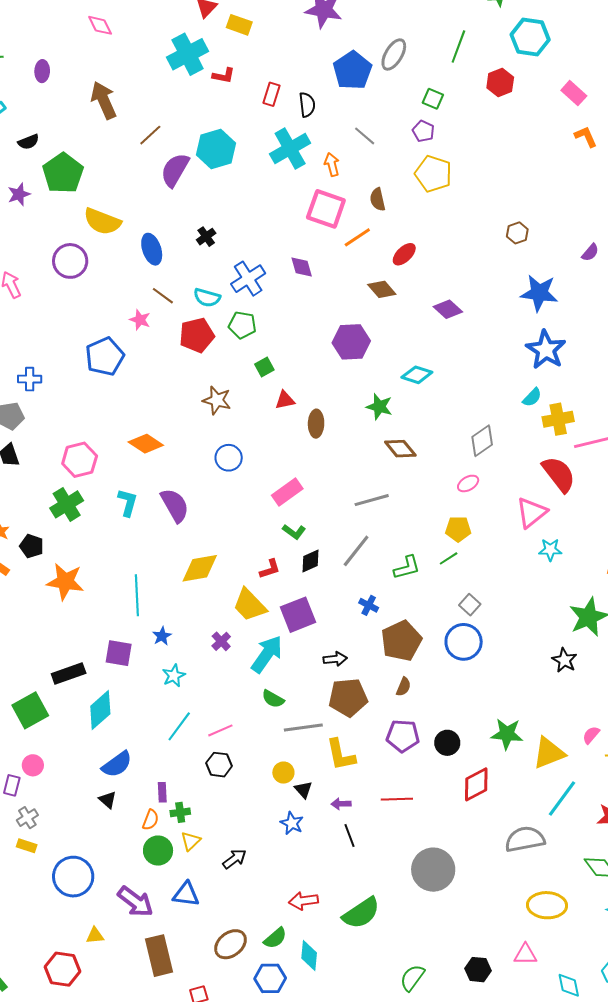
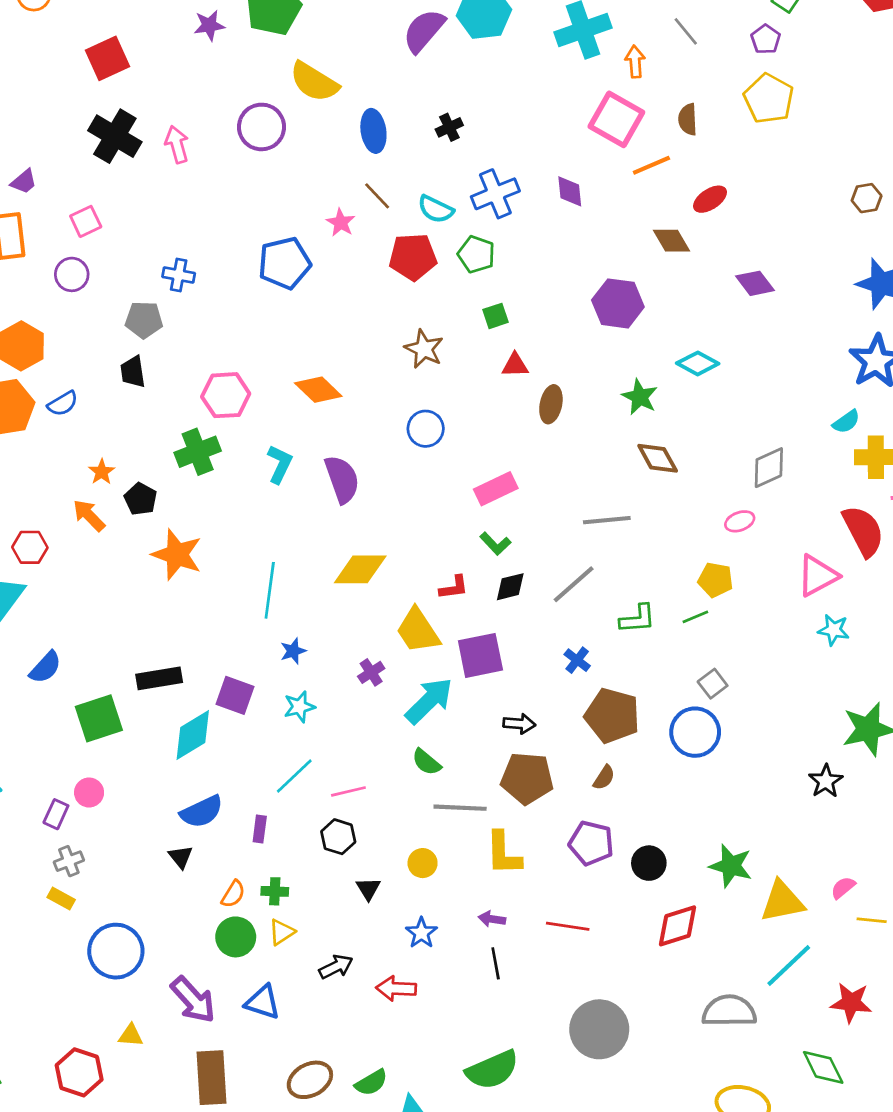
brown pentagon: (401, 641) -> (612, 716), turned 30
purple square: (119, 653) -> (235, 695), moved
black triangle: (303, 790) -> (368, 889), moved
purple rectangle: (162, 792) -> (260, 829), moved
red arrow: (304, 901) -> (396, 988), moved

